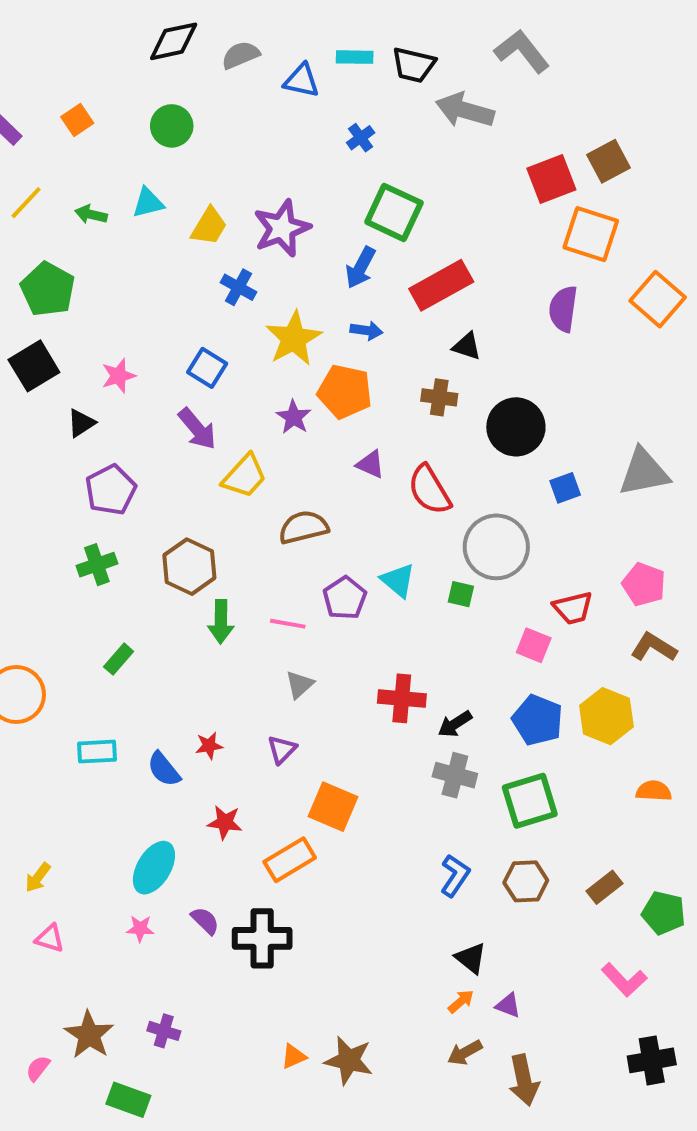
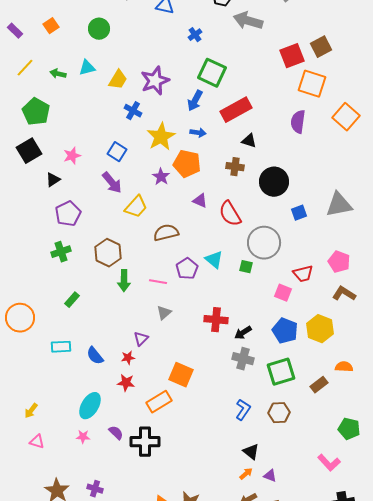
red star: (209, 746) -> (128, 358), moved
purple triangle: (282, 750) -> (141, 339), moved
brown rectangle: (604, 887) -> (319, 385), moved

